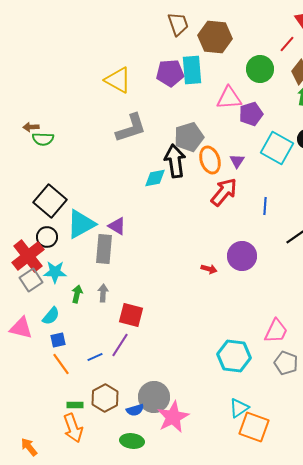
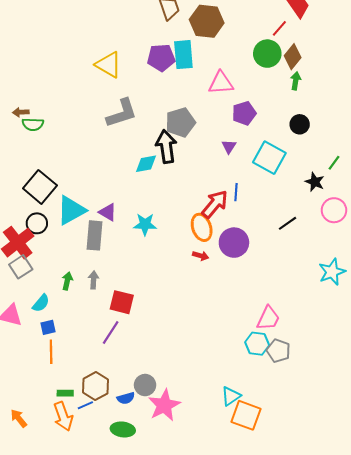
green circle: (260, 69) -> (267, 54), moved
purple pentagon: (251, 114) -> (244, 113), moved
cyan square: (277, 148) -> (269, 158), moved
orange ellipse: (210, 160) -> (202, 227), moved
red arrow: (224, 192) -> (215, 204), moved
blue line: (265, 206) -> (236, 192), moved
cyan star: (55, 272) -> (145, 224), moved
cyan hexagon: (234, 356) -> (257, 344), moved, size x0.7
blue line: (95, 357) -> (85, 405), moved
orange line: (61, 364) -> (51, 352), turned 35
gray circle: (154, 397) -> (145, 385), size x0.7
orange arrow: (29, 447) -> (19, 418), moved

